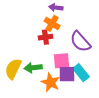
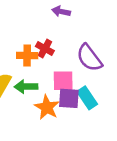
orange cross: (52, 23) -> (27, 55), moved, turned -35
red cross: (45, 37) -> (45, 49), turned 32

